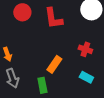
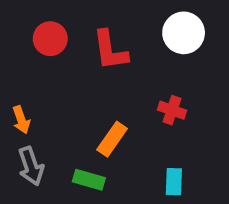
cyan rectangle: (86, 77) -> (174, 182), moved, turned 64
green rectangle: (42, 85) -> (89, 180), turned -63

